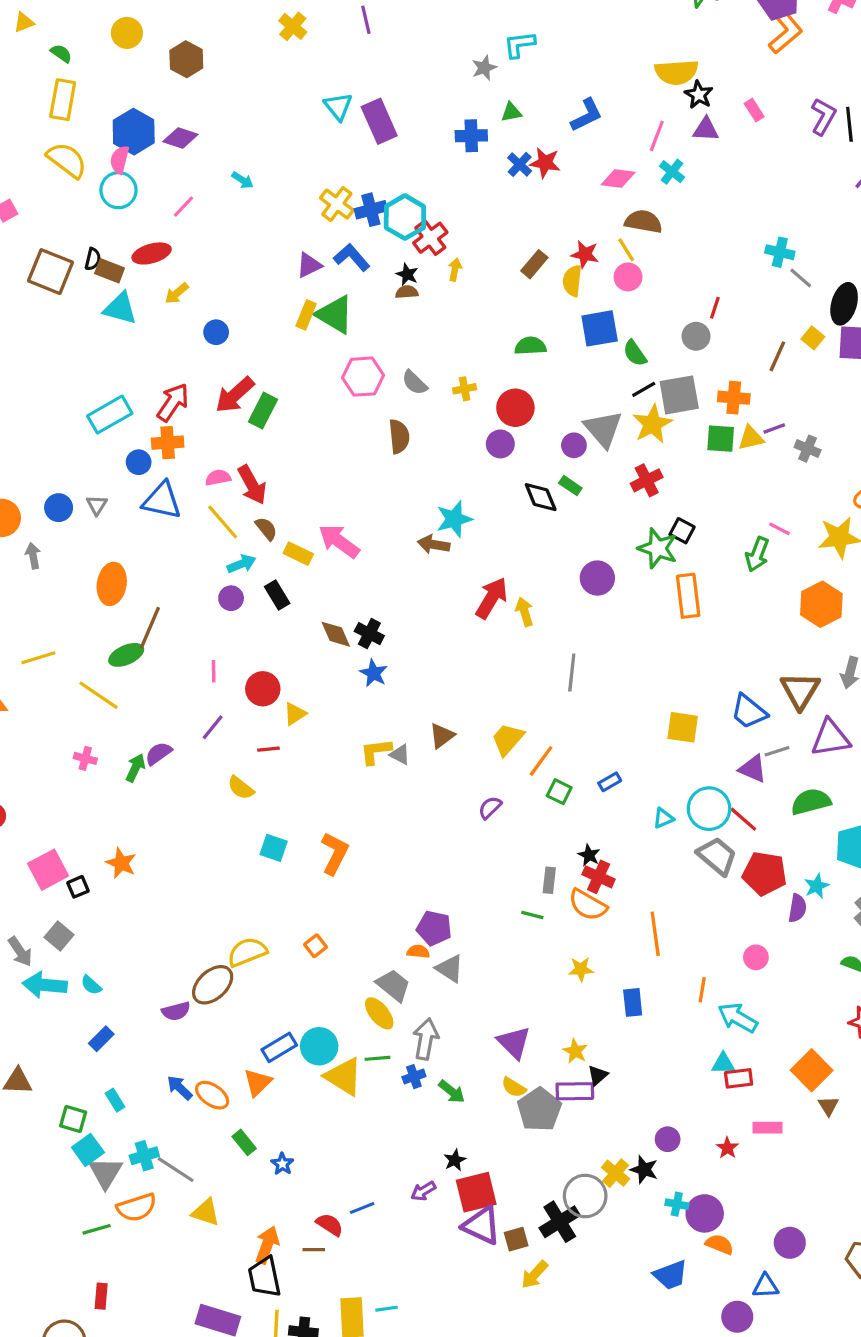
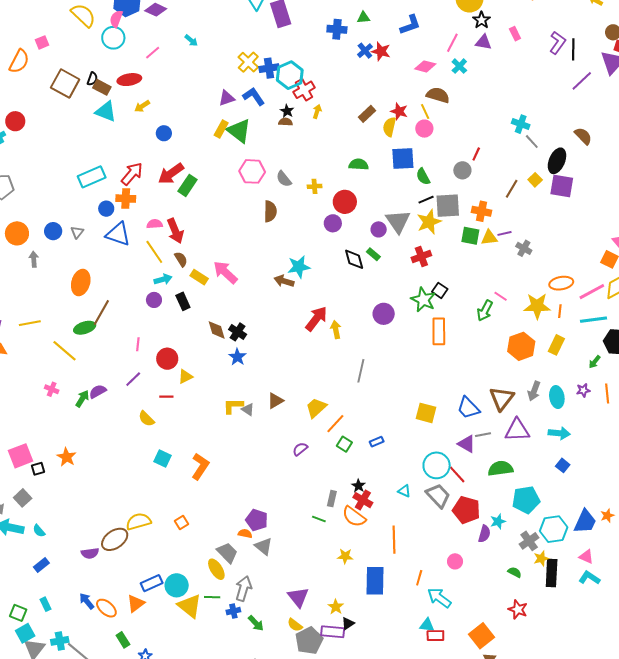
cyan triangle: (663, 818) -> (404, 491), moved, turned 40
blue rectangle: (633, 1002) -> (375, 581), size x1.6

